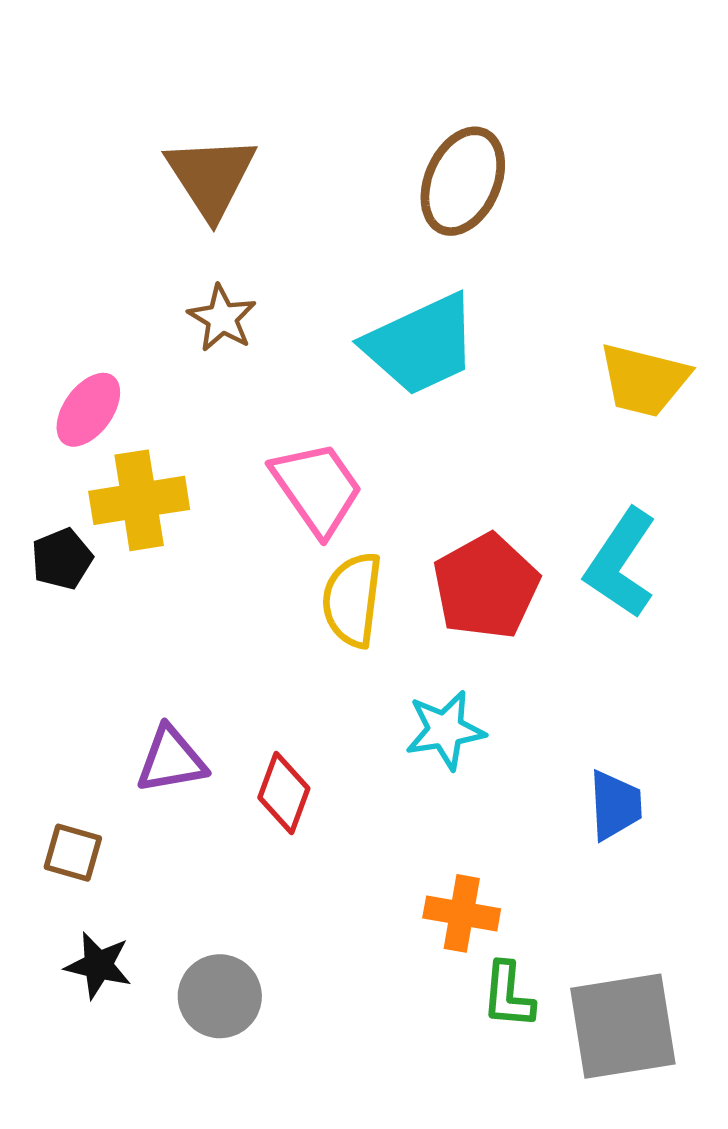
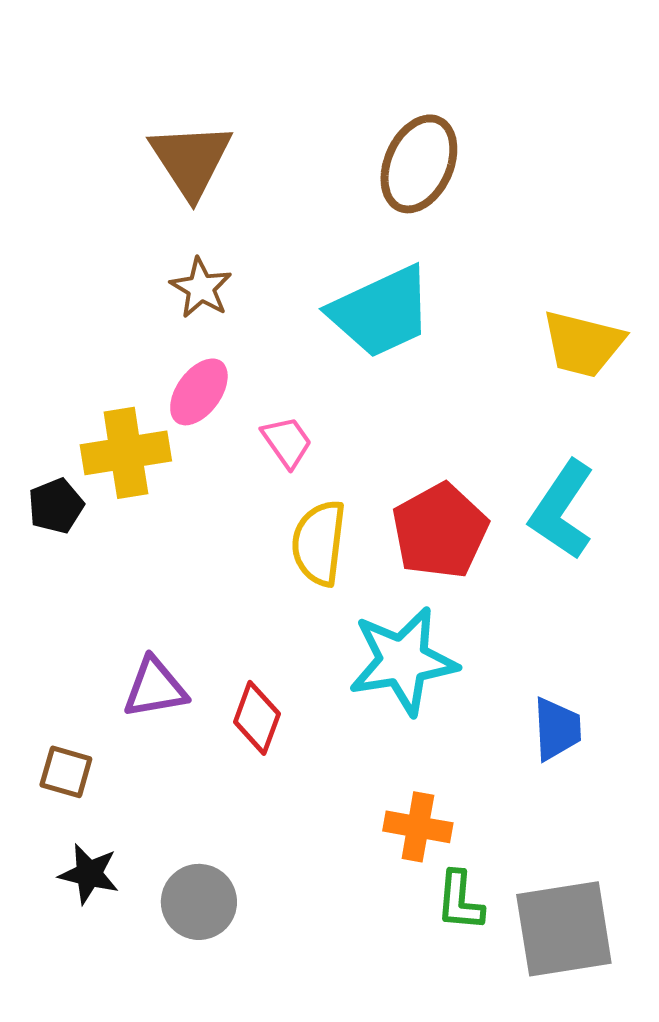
pink ellipse: (88, 410) -> (199, 392), moved
pink trapezoid: (317, 488) -> (287, 442), size x0.6
cyan star: (445, 730) -> (403, 661), size x1.5

